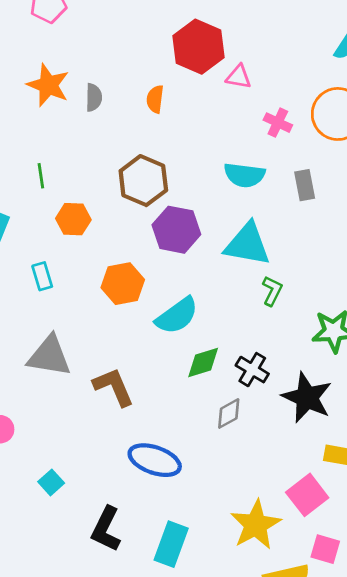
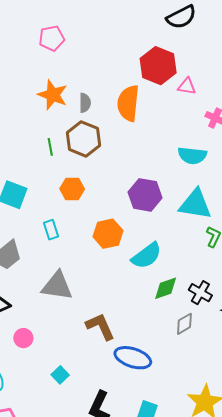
orange semicircle: (155, 99) -> (128, 103), size x1.8
green line: (41, 176) -> (50, 147), moved
brown hexagon: (143, 181) -> (83, 139), moved
brown L-shape: (114, 387) -> (100, 326), moved

